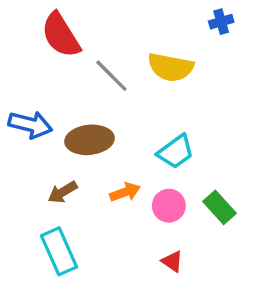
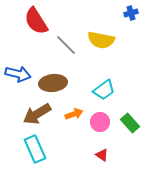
brown arrow: (62, 192) -> (37, 114), size x1.6

